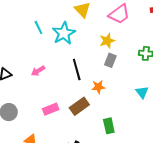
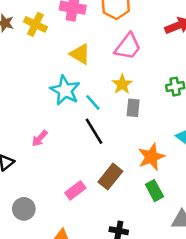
cyan line: (38, 27) -> (93, 102), moved
pink arrow: (38, 71) -> (40, 138), moved
orange star: (98, 87) -> (151, 157), moved, size x1.5

